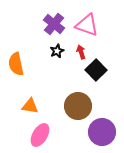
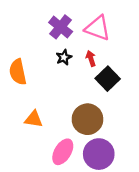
purple circle: (102, 132) -> (99, 154), moved
pink ellipse: (40, 135) -> (63, 152), moved

